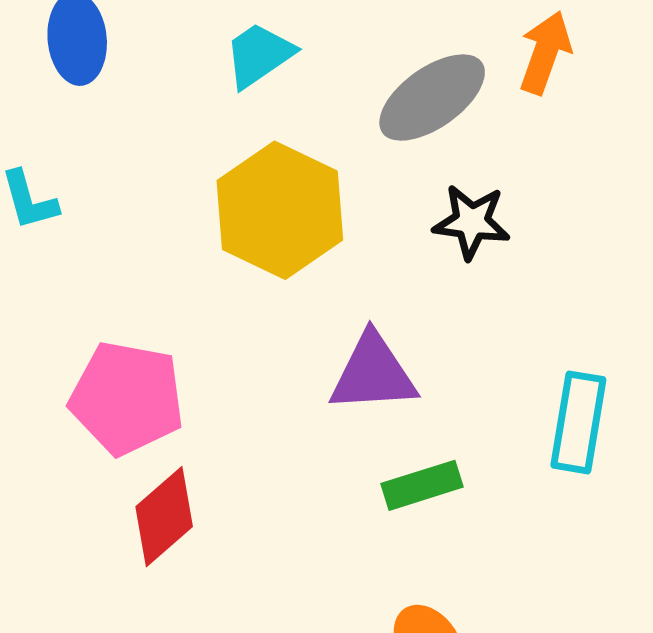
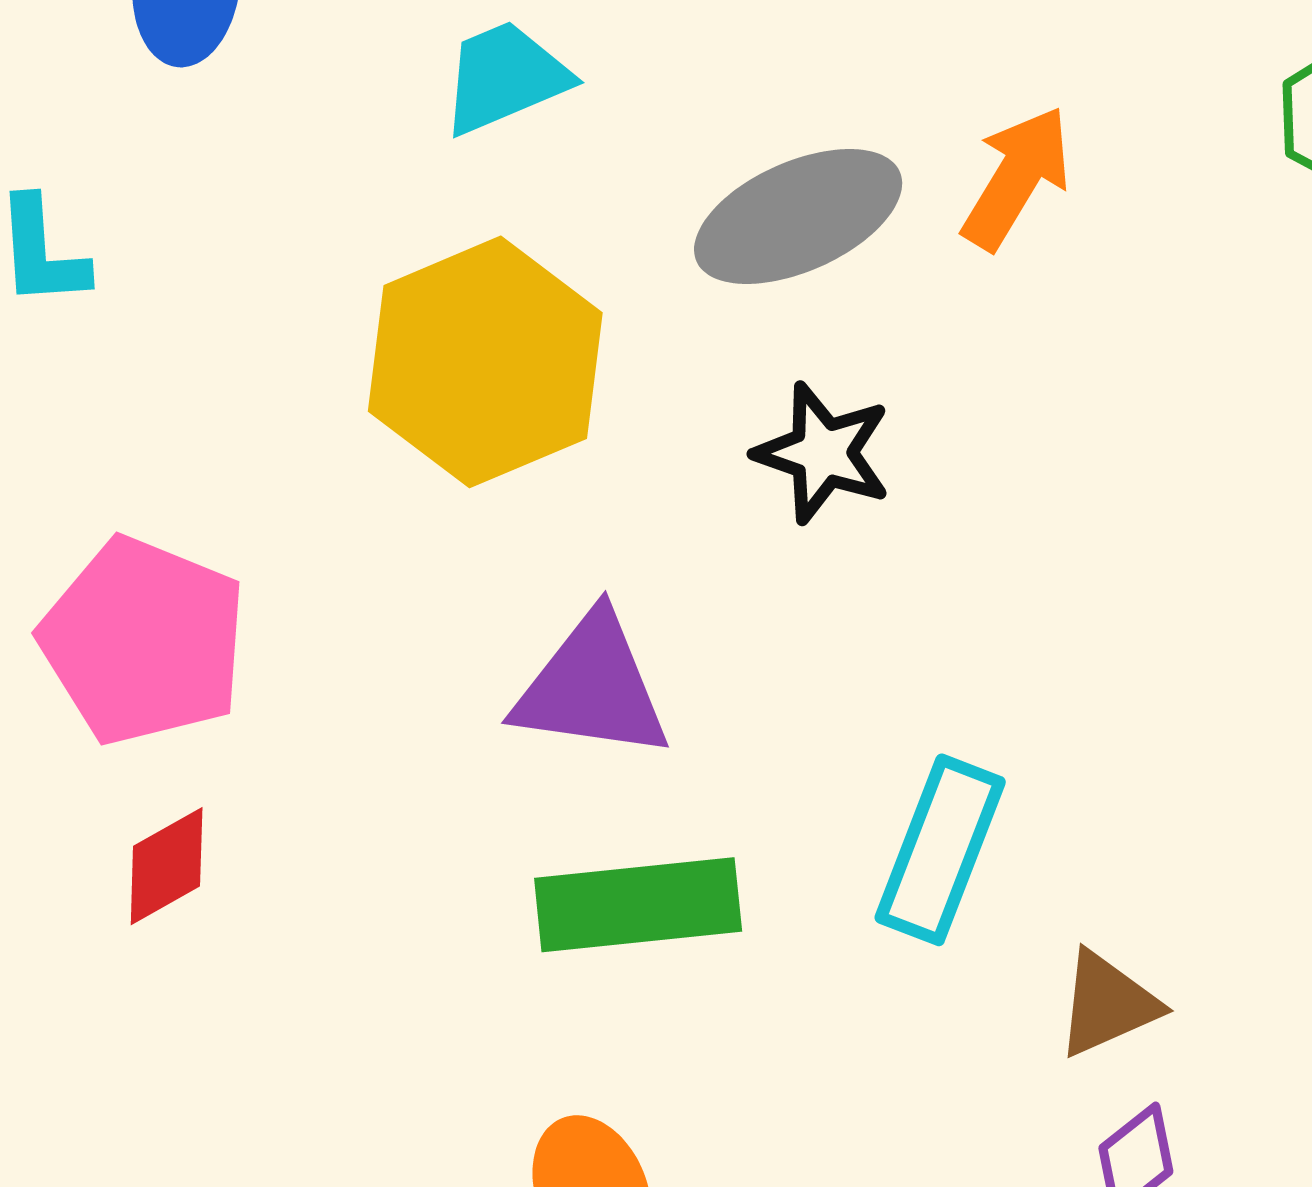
green rectangle: (422, 485) -> (638, 905), size x1.4
red diamond: (164, 517) -> (167, 866), size x0.7

